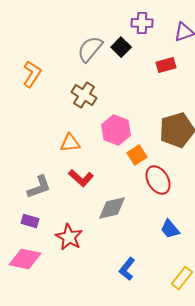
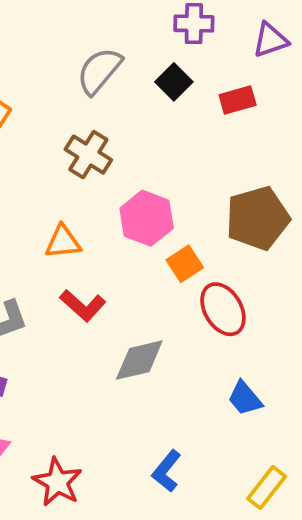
black square: (121, 47) -> (174, 82), moved
red star: (69, 237) -> (57, 482), moved

